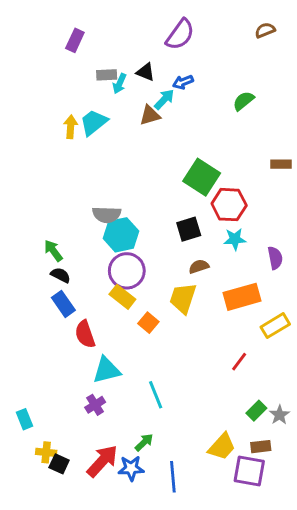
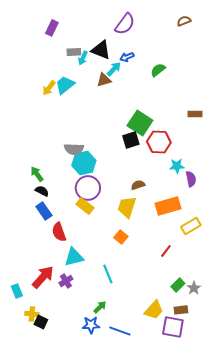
black triangle: (146, 72) -> (101, 50), size x1.5
green semicircle: (243, 101) -> (158, 70), moved
yellow arrow: (71, 127) -> (49, 88), turned -147
black square: (189, 229) -> (131, 140), moved
cyan star: (235, 239) -> (177, 166), moved
orange square: (148, 323) -> (121, 237), moved
red arrow: (102, 461) -> (43, 277), moved
blue line: (173, 477) -> (120, 331), turned -65

